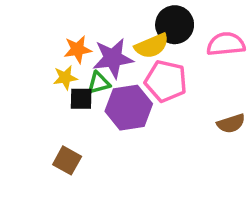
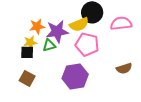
black square: (81, 99) -> (27, 52), moved
purple hexagon: (129, 108) -> (75, 76), moved
brown square: (67, 160) -> (27, 78), moved

